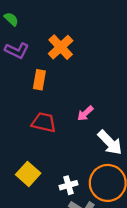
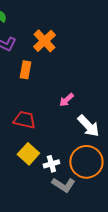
red trapezoid: (44, 122) -> (24, 120), moved
yellow square: (28, 174) -> (28, 154), moved

